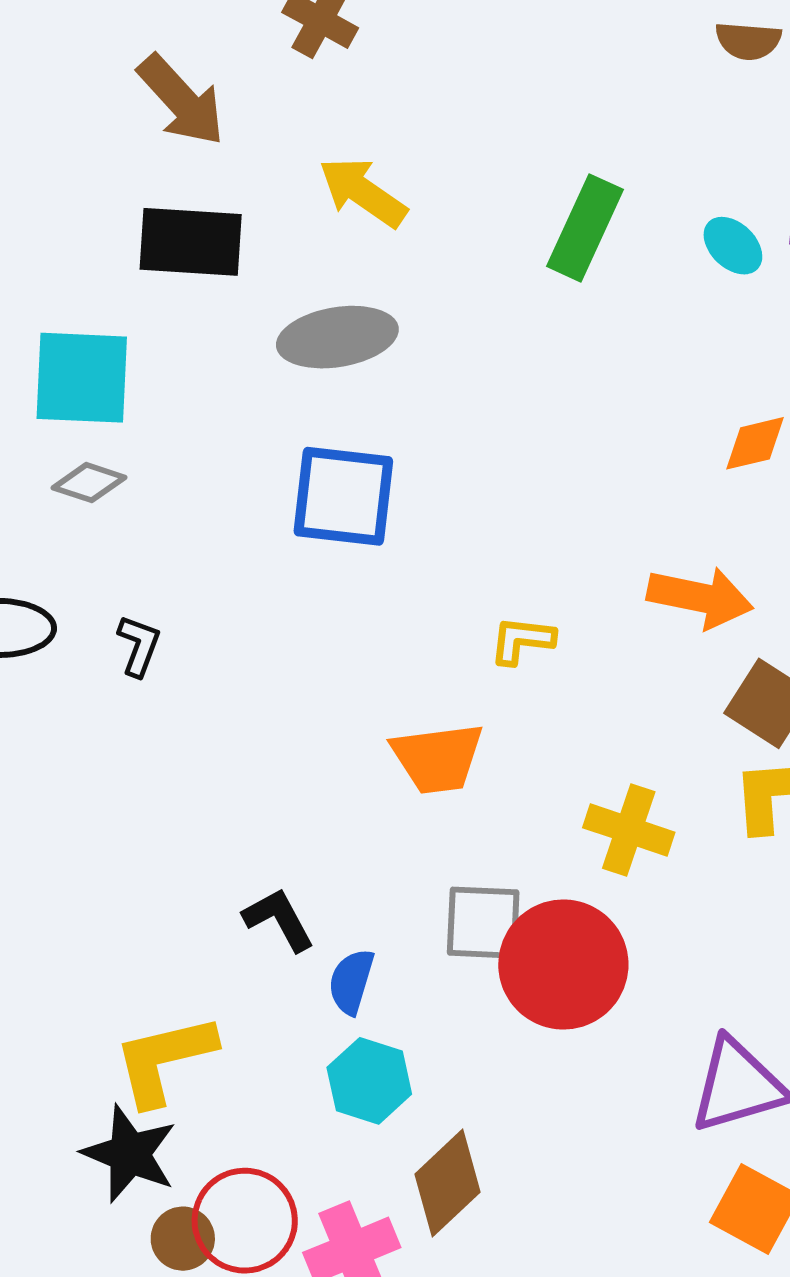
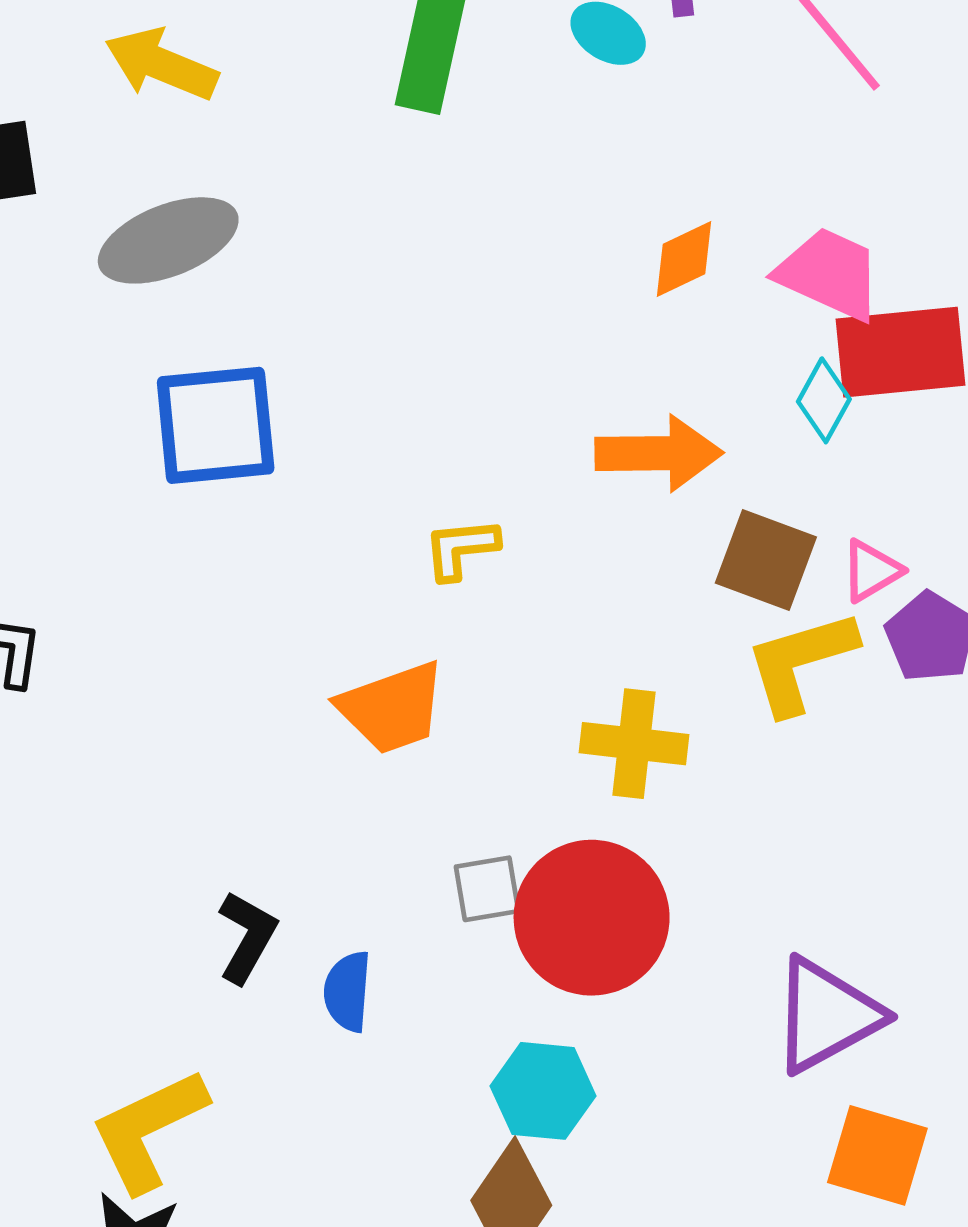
black L-shape: (279, 919) -> (247, 937), turned 70
gray square: (483, 923) -> (487, 889), size x0.7
cyan hexagon: (369, 1081) -> (543, 1091), moved

